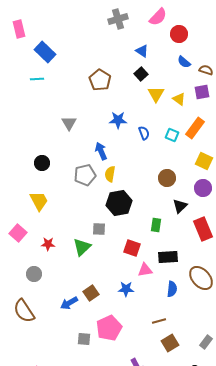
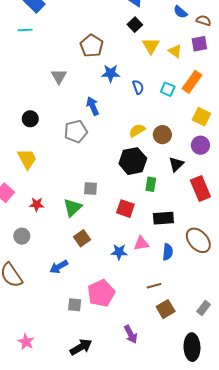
brown pentagon: (100, 80) -> (92, 46), moved
yellow semicircle: (110, 174) -> (137, 130), moved, turned 49
black hexagon: (119, 203) -> (133, 161), moved
pink triangle: (145, 270) -> (141, 243), moved
brown square: (91, 293) -> (82, 238), moved

